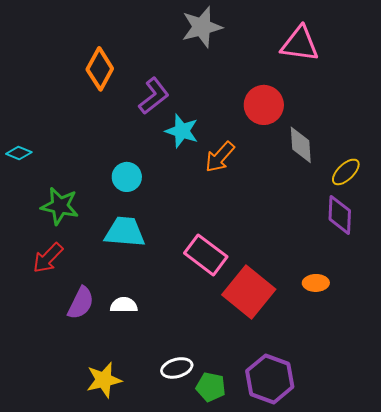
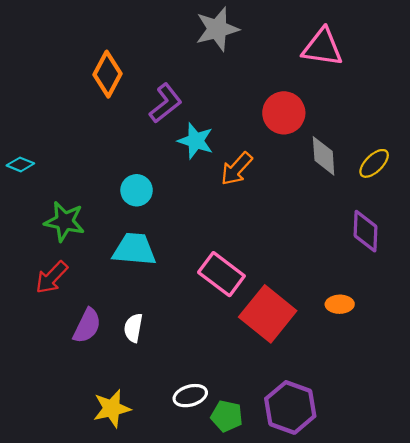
yellow ellipse: (346, 172) -> (374, 163), moved
white semicircle: (124, 305) -> (133, 328), turned -80

